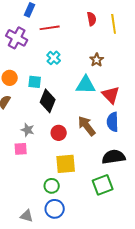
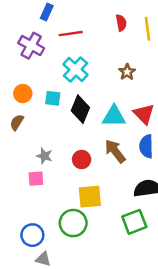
cyan cross: (54, 58) -> (76, 70), size x1.5
cyan triangle: (86, 85) -> (114, 116), moved
black diamond: (48, 101) -> (80, 109), moved
green circle: (52, 186) -> (73, 223), size x1.5
blue circle: (55, 209) -> (32, 235), moved

